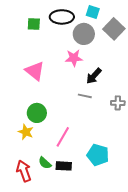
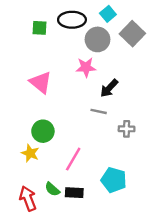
cyan square: (93, 12) -> (108, 14), turned 32
gray cross: (118, 103) -> (127, 129), moved

